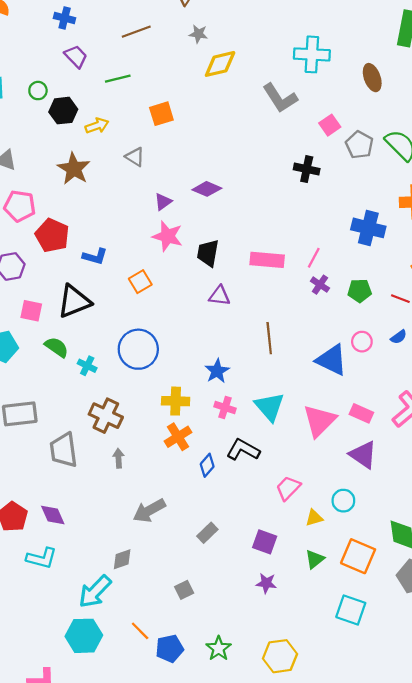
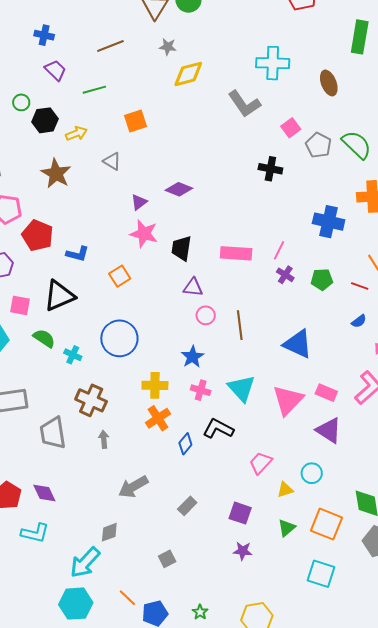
pink circle: (362, 342) -> (206, 315), moved
green star: (219, 648) -> (200, 612), size x0.7

